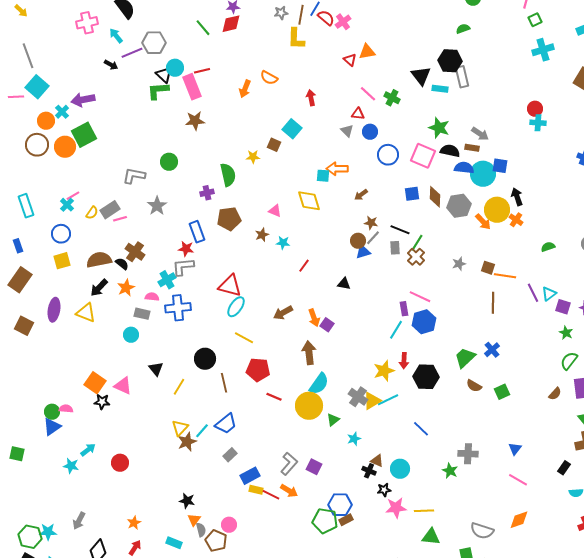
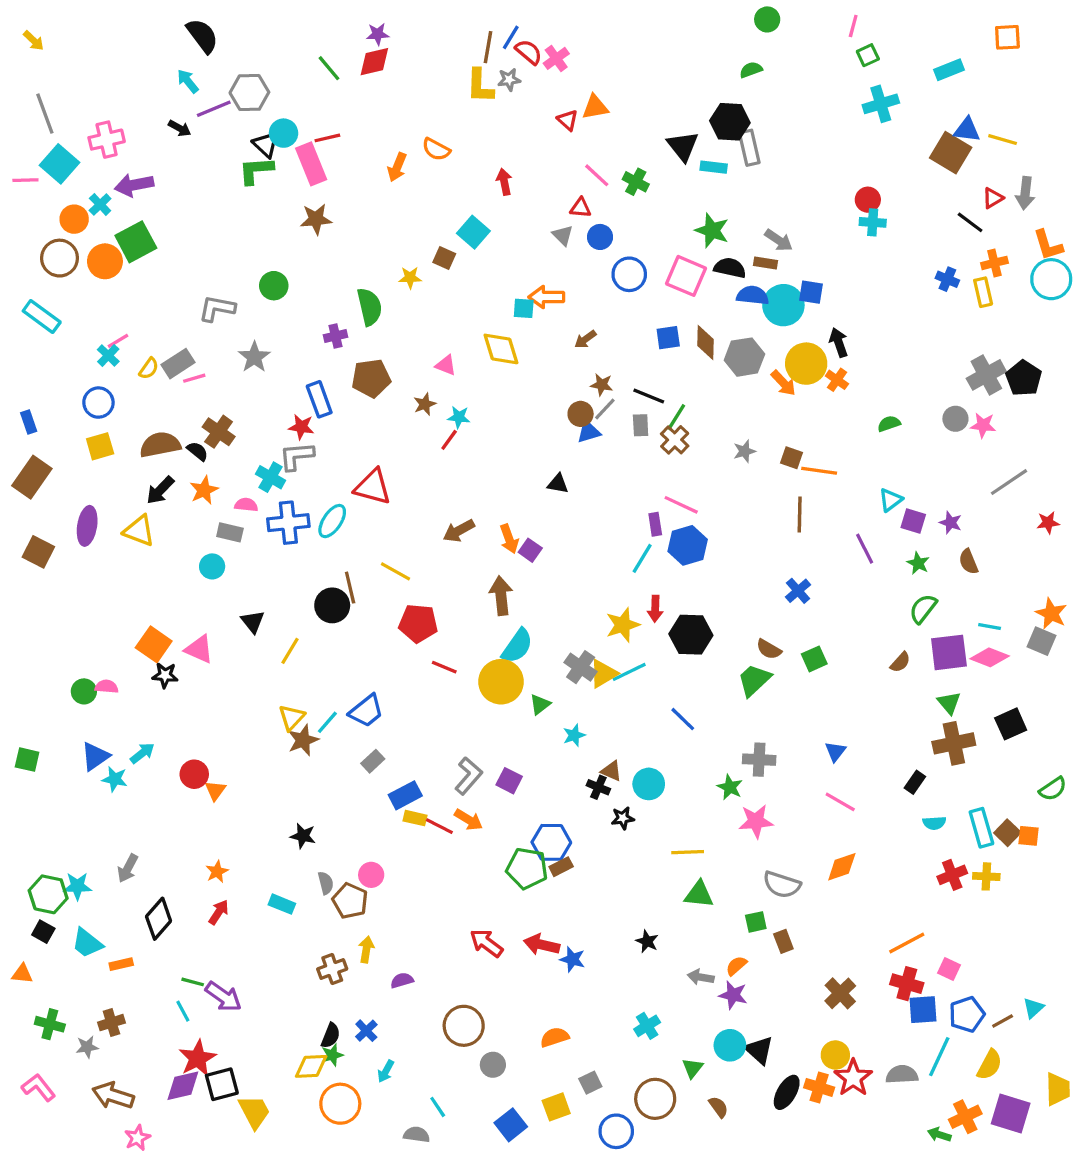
gray star: (281, 13) -> (509, 80), moved
pink cross: (87, 23) -> (107, 140), moved
cyan rectangle: (26, 206) -> (42, 317), moved, turned -35
red line: (304, 266) -> (449, 440), moved
cyan cross: (167, 280) -> (271, 477), turned -30
purple line: (533, 293) -> (865, 549), moved
cyan ellipse: (236, 307) -> (332, 521), moved
green trapezoid: (465, 358) -> (754, 680), moved
brown line: (224, 383) -> (350, 588), moved
blue triangle: (52, 427) -> (95, 756), moved
pink star: (396, 508) -> (756, 821), moved
orange triangle: (194, 520) -> (215, 790), moved

